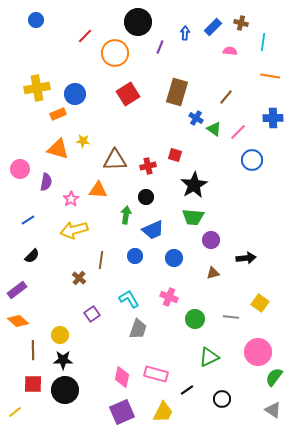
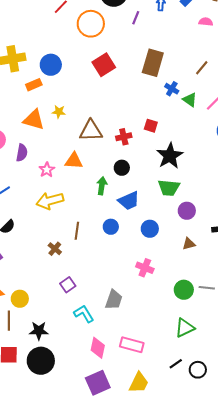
cyan L-shape: (129, 299) -> (84, 314), moved
green circle: (195, 319) -> (184, 290), moved
yellow circle: (60, 335) -> (20, 299), moved
black line: (187, 390) -> (176, 364), moved

